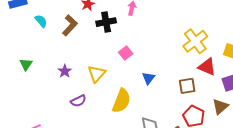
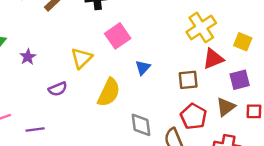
pink square: (126, 53) -> (118, 36), size x1.5
red triangle: (207, 67) -> (213, 59), turned -48
purple star: (65, 71) -> (28, 57), moved

